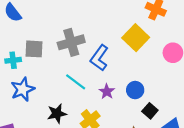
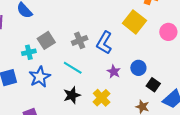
gray cross: (71, 42) -> (80, 40), moved, size x0.7
gray square: (34, 49) -> (46, 40), turned -30
cyan line: (76, 82) -> (73, 68), moved

